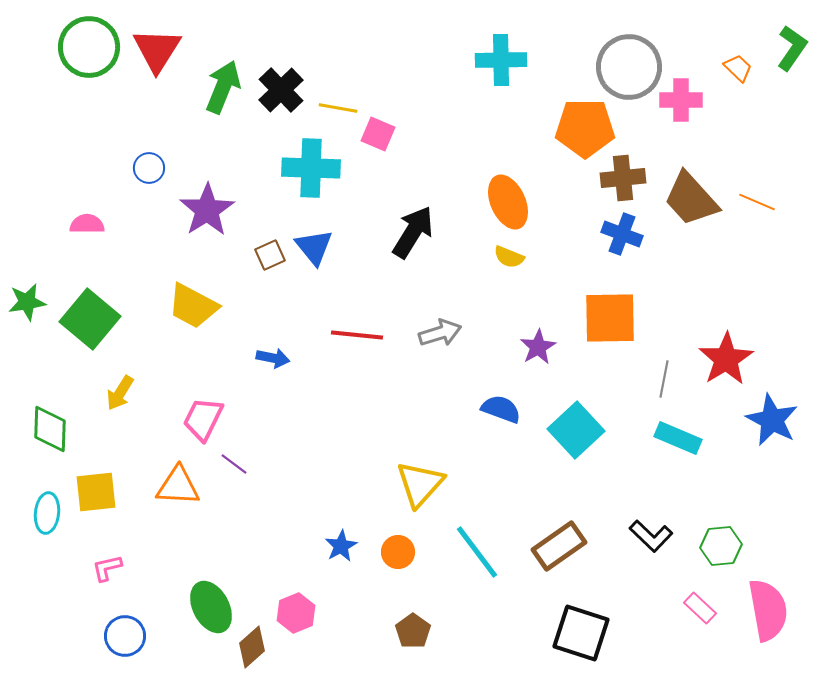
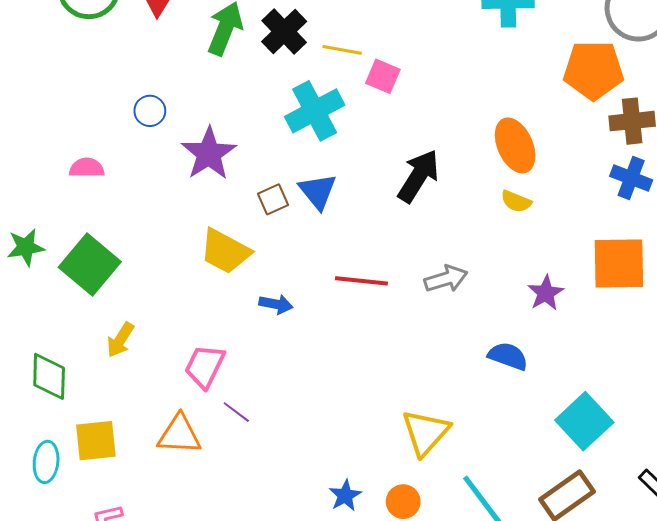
cyan cross: (311, 168) -> (315, 111), turned -30
yellow trapezoid: (193, 306) -> (225, 251), moved
cyan square: (576, 430) -> (584, 421), moved

